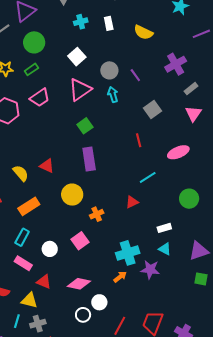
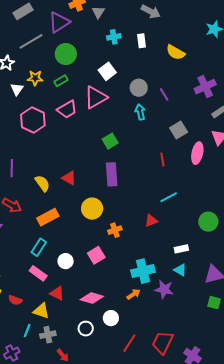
pink triangle: (80, 90) -> (96, 97), moved
pink ellipse: (178, 152) -> (197, 153), moved, turned -60
white circle: (83, 315) -> (86, 329), moved

